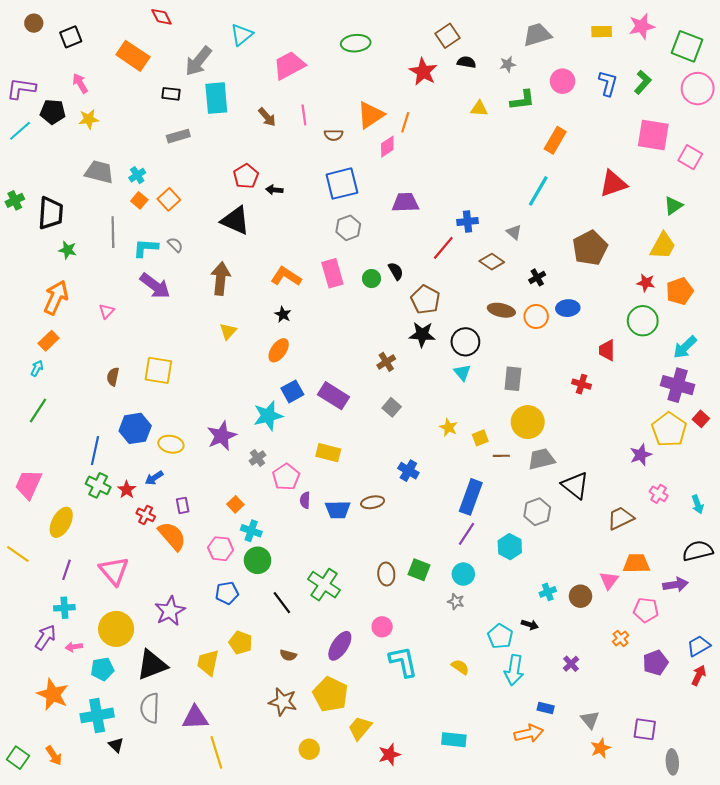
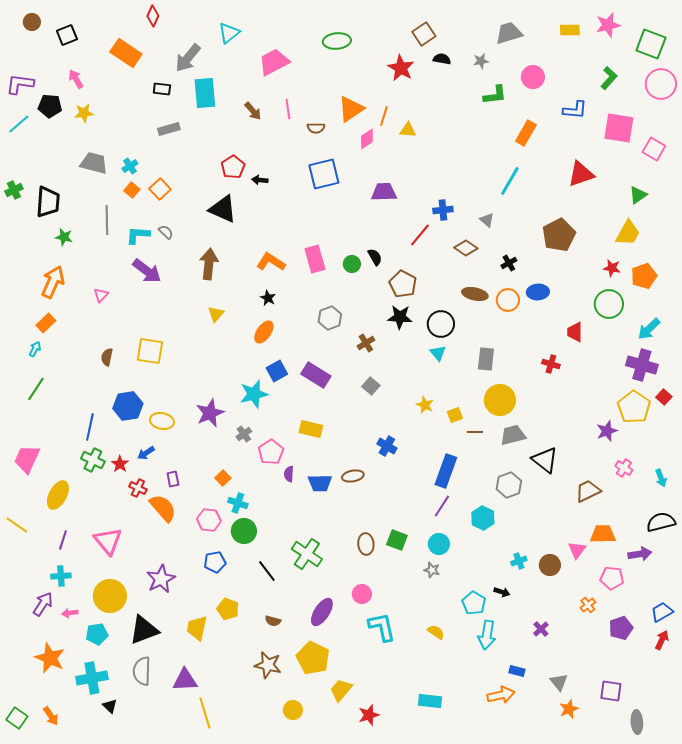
red diamond: (161, 17) -> (153, 16), turned 50
blue L-shape: (608, 83) -> (575, 110), moved, turned 80
yellow triangle: (479, 109) -> (408, 130), moved
gray hexagon: (348, 228) -> (330, 318), moved

